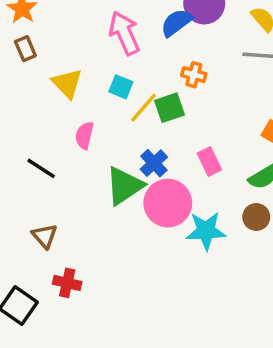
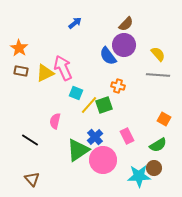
blue semicircle: (176, 23) -> (108, 56), turned -90
pink arrow: (124, 33) -> (63, 68), moved
brown rectangle: (25, 49) -> (21, 71), turned -56
yellow triangle: (67, 83) -> (45, 73), moved, turned 48
cyan star: (206, 231) -> (139, 176), moved

